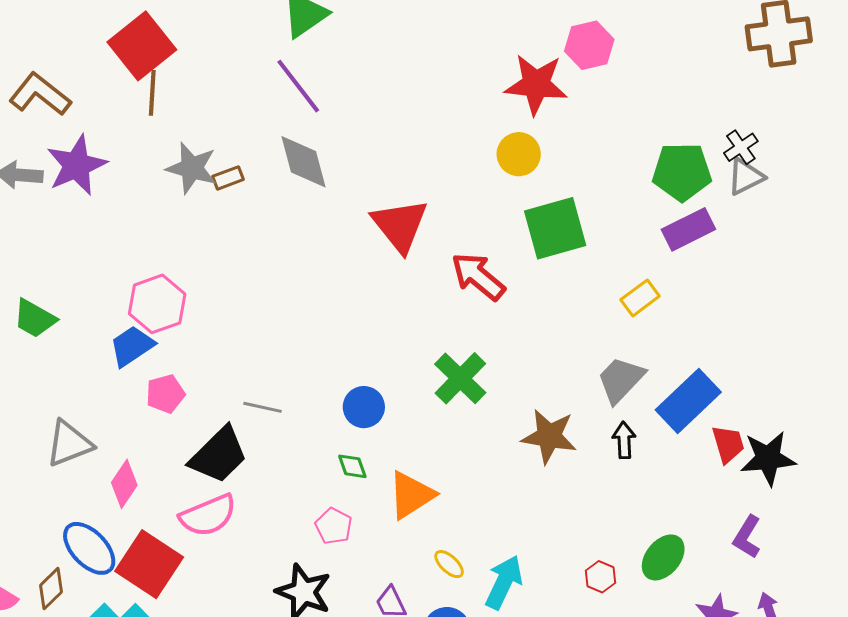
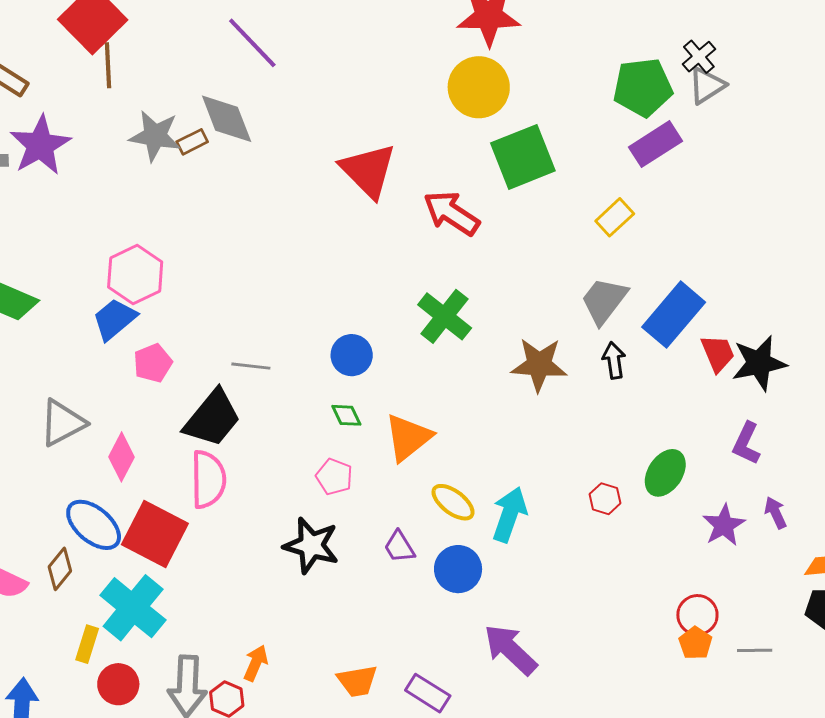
yellow circle: (519, 154) -> (479, 87), size x1.4
gray diamond: (303, 162) -> (227, 119), moved
pink semicircle: (208, 515) -> (208, 479), turned -62
yellow ellipse: (449, 564) -> (453, 502), size x1.4

